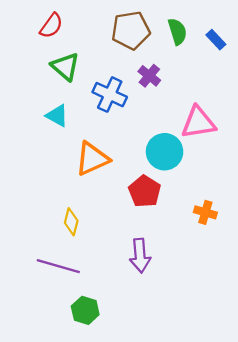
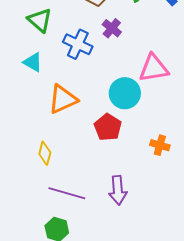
purple arrow: (140, 256) -> (118, 190), moved
purple line: (58, 266) -> (67, 193), moved

